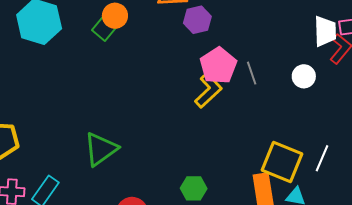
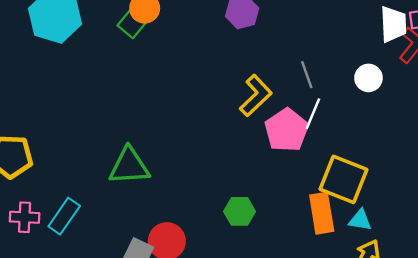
pink pentagon: (218, 66) -> (286, 130), moved
green triangle: (101, 149) -> (129, 166), turned 33
white line: (322, 158) -> (313, 114), moved

